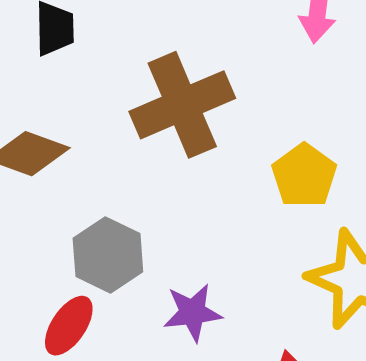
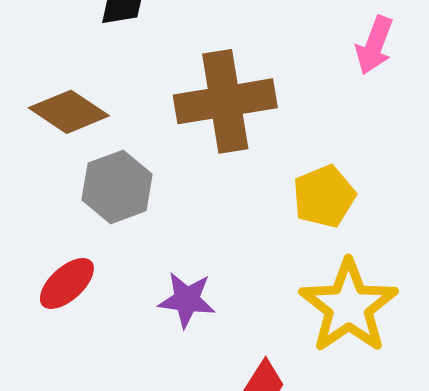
gray hexagon: (108, 255) -> (117, 187), moved

